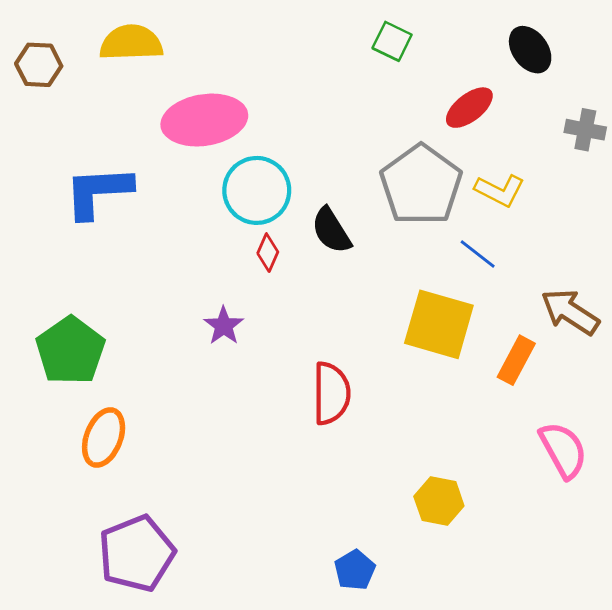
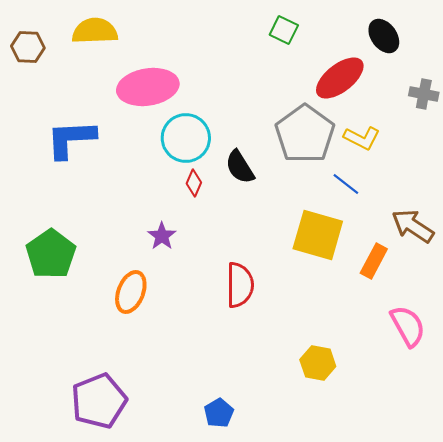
red ellipse: (469, 108) -> (340, 78), size x1.4
orange ellipse: (104, 438) -> (131, 292), moved
blue pentagon: (355, 570) -> (219, 413), moved

